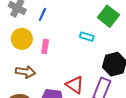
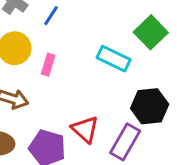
cyan rectangle: (87, 37) -> (114, 59), size x1.5

